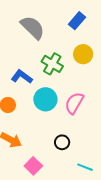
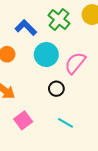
black circle: (62, 142) -> (56, 89), moved
cyan line: (85, 167) -> (65, 123), moved

